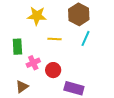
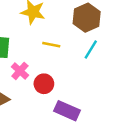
pink cross: (33, 63) -> (20, 71), turned -32

